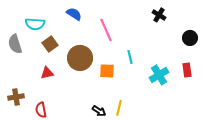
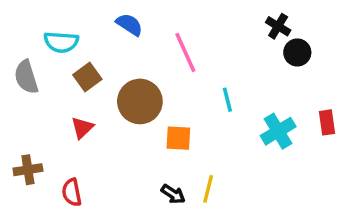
black circle: (190, 38) -> (297, 52), moved
orange square: (107, 71) -> (178, 138), moved
red triangle: (47, 73) -> (82, 128), turned -32

